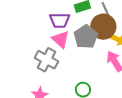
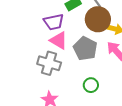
gray pentagon: (86, 37) -> (85, 49), moved

